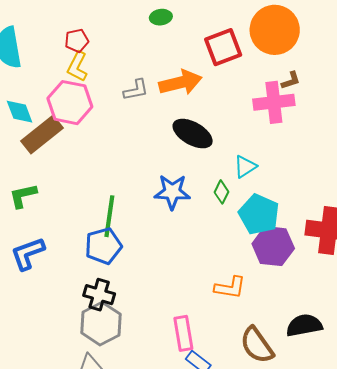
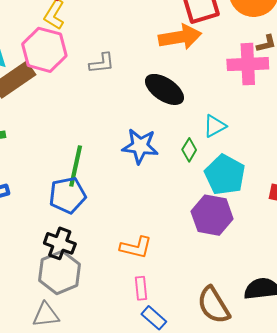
orange arrow: (180, 82) -> (180, 37), moved
gray L-shape: (136, 90) -> (102, 63), moved
purple hexagon: (273, 246) -> (212, 215), moved
orange L-shape: (230, 288) -> (136, 247), moved
pink rectangle: (183, 333) -> (141, 288), size x0.7

